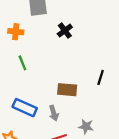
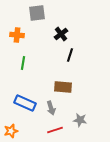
green line: (22, 63) -> (23, 63), turned 32
black line: (101, 77) -> (70, 55), moved

